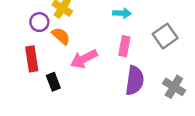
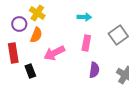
orange semicircle: (61, 36) -> (36, 35), turned 70
purple semicircle: (135, 80) -> (94, 70), size x0.7

